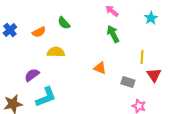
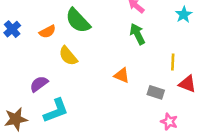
green semicircle: (64, 23) -> (78, 21), size x1.6
yellow semicircle: (56, 52) -> (68, 56), turned -132
red triangle: (154, 75) -> (187, 84), turned -35

